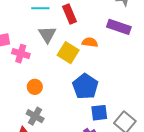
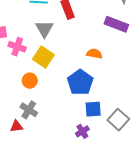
orange semicircle: (90, 42) -> (94, 54), moved
yellow square: (68, 53) -> (43, 57), moved

